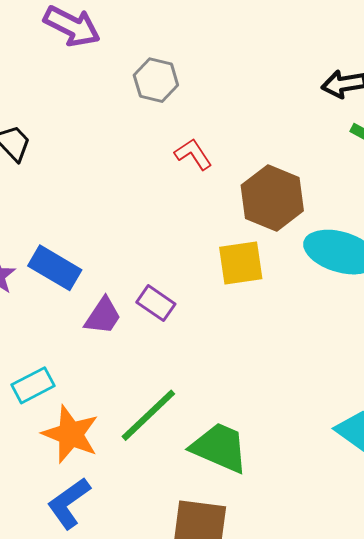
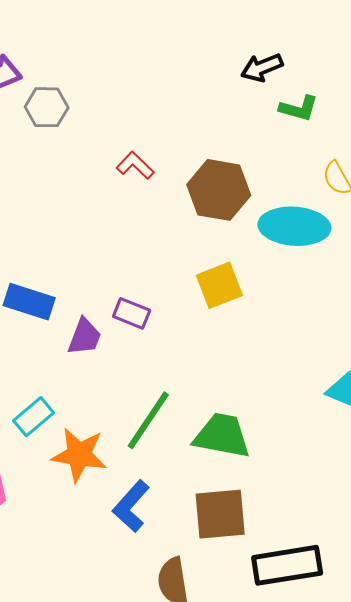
gray hexagon: (156, 80) -> (47, 107), moved
yellow square: (241, 263) -> (219, 285), moved
blue L-shape: (69, 503) -> (131, 506), moved

